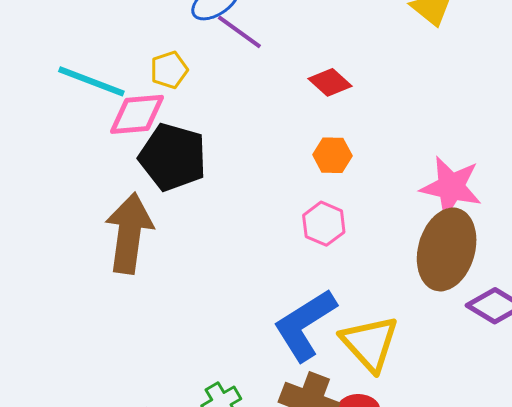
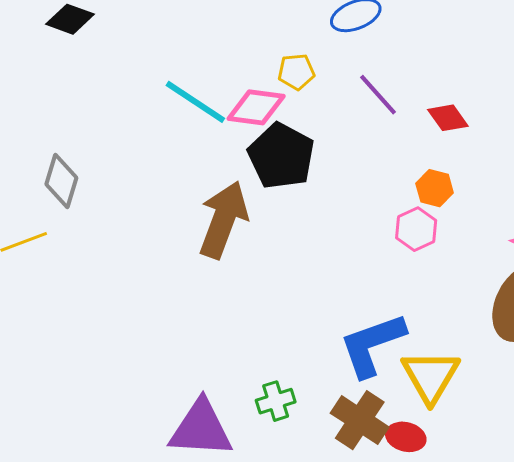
purple line: (239, 32) -> (378, 95), moved
cyan line: (91, 81) -> (195, 102), moved
pink hexagon: (324, 224) -> (416, 229), moved

